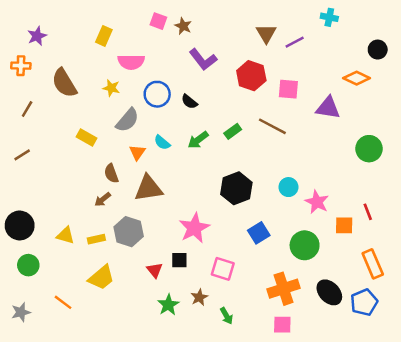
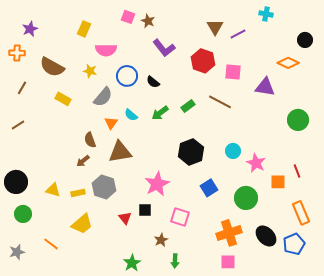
brown semicircle: (64, 83) -> (52, 67), turned -30
yellow rectangle: (87, 138) -> (63, 99), moved
green star: (168, 305) -> (132, 263), moved
green arrow: (227, 316) -> (175, 261), moved, turned 32

